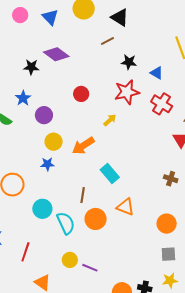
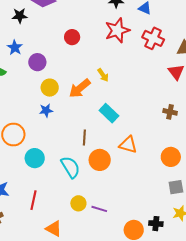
yellow arrow: (110, 120) -> (103, 75), moved, turned 104
cyan circle: (42, 209) -> (35, 158), moved

